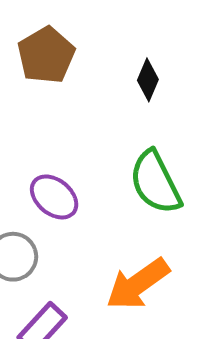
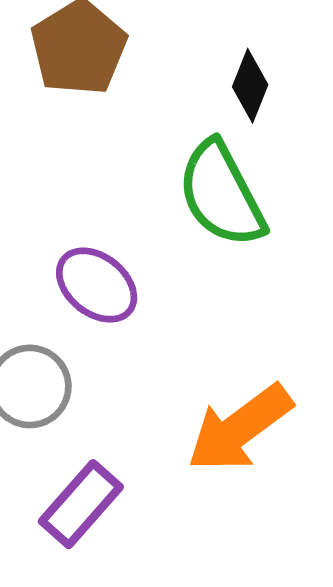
green semicircle: (155, 182) -> (221, 194), moved

